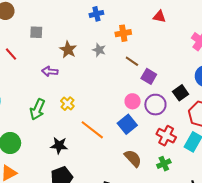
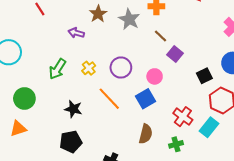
gray star: (99, 50) -> (129, 19), size x1.5
purple circle: (155, 105) -> (121, 68), moved
brown semicircle: (133, 158) -> (146, 134), turned 48

